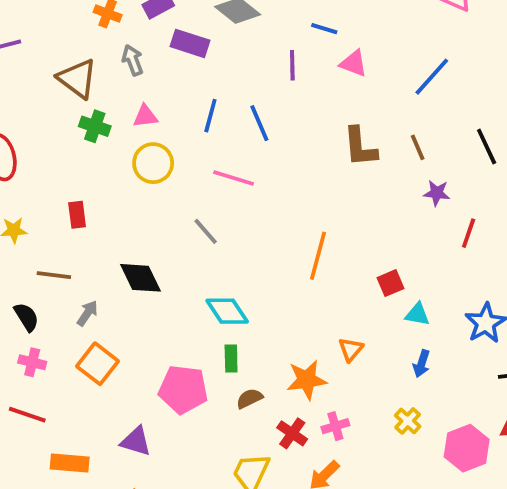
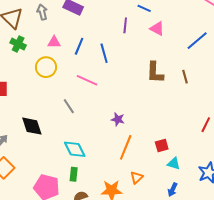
pink triangle: (145, 116) -> (54, 42), moved
purple star: (437, 193) -> (118, 119), moved
orange line: (318, 256) -> (126, 147), moved

